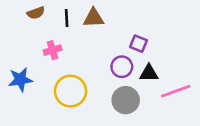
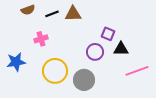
black line: (67, 18) -> (52, 14), turned 72
black triangle: (149, 73) -> (121, 49), moved
gray circle: (126, 100) -> (84, 80), moved

